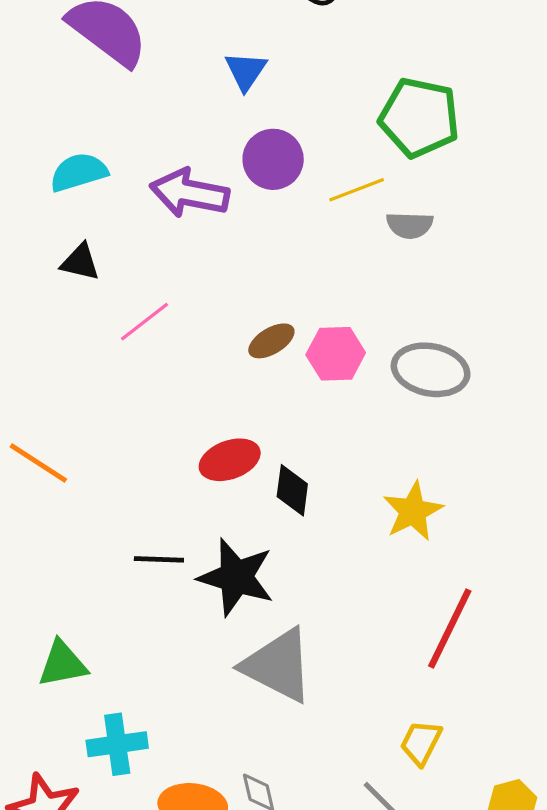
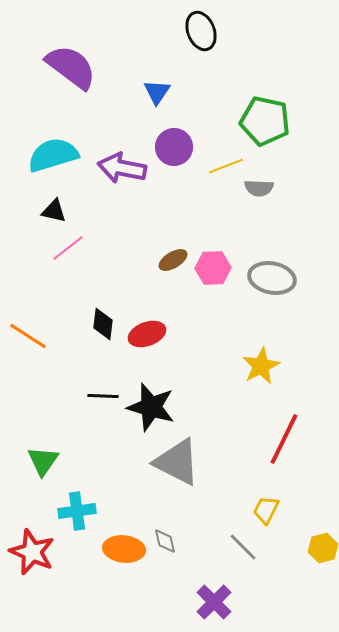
cyan semicircle: (79, 172) -> (53, 155), size x1.4
pink line: (144, 322) -> (68, 248), moved
black diamond: (292, 490) -> (103, 324), moved
green triangle: (63, 664) -> (43, 461), turned -44

